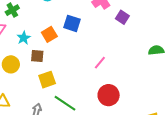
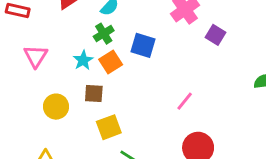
green cross: (12, 10) -> (104, 34), moved
cyan star: (24, 38) -> (83, 60), moved

